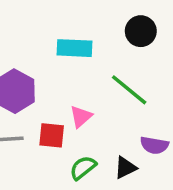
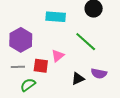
green semicircle: (83, 168) -> (28, 85), moved
black triangle: (125, 168) -> (78, 79), moved

